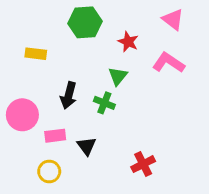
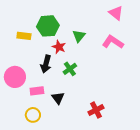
green hexagon: (85, 22) -> (48, 26), moved
red star: (128, 42) -> (59, 47), moved
green triangle: (118, 76) -> (79, 36), moved
green cross: (104, 103) -> (70, 69), turned 32

